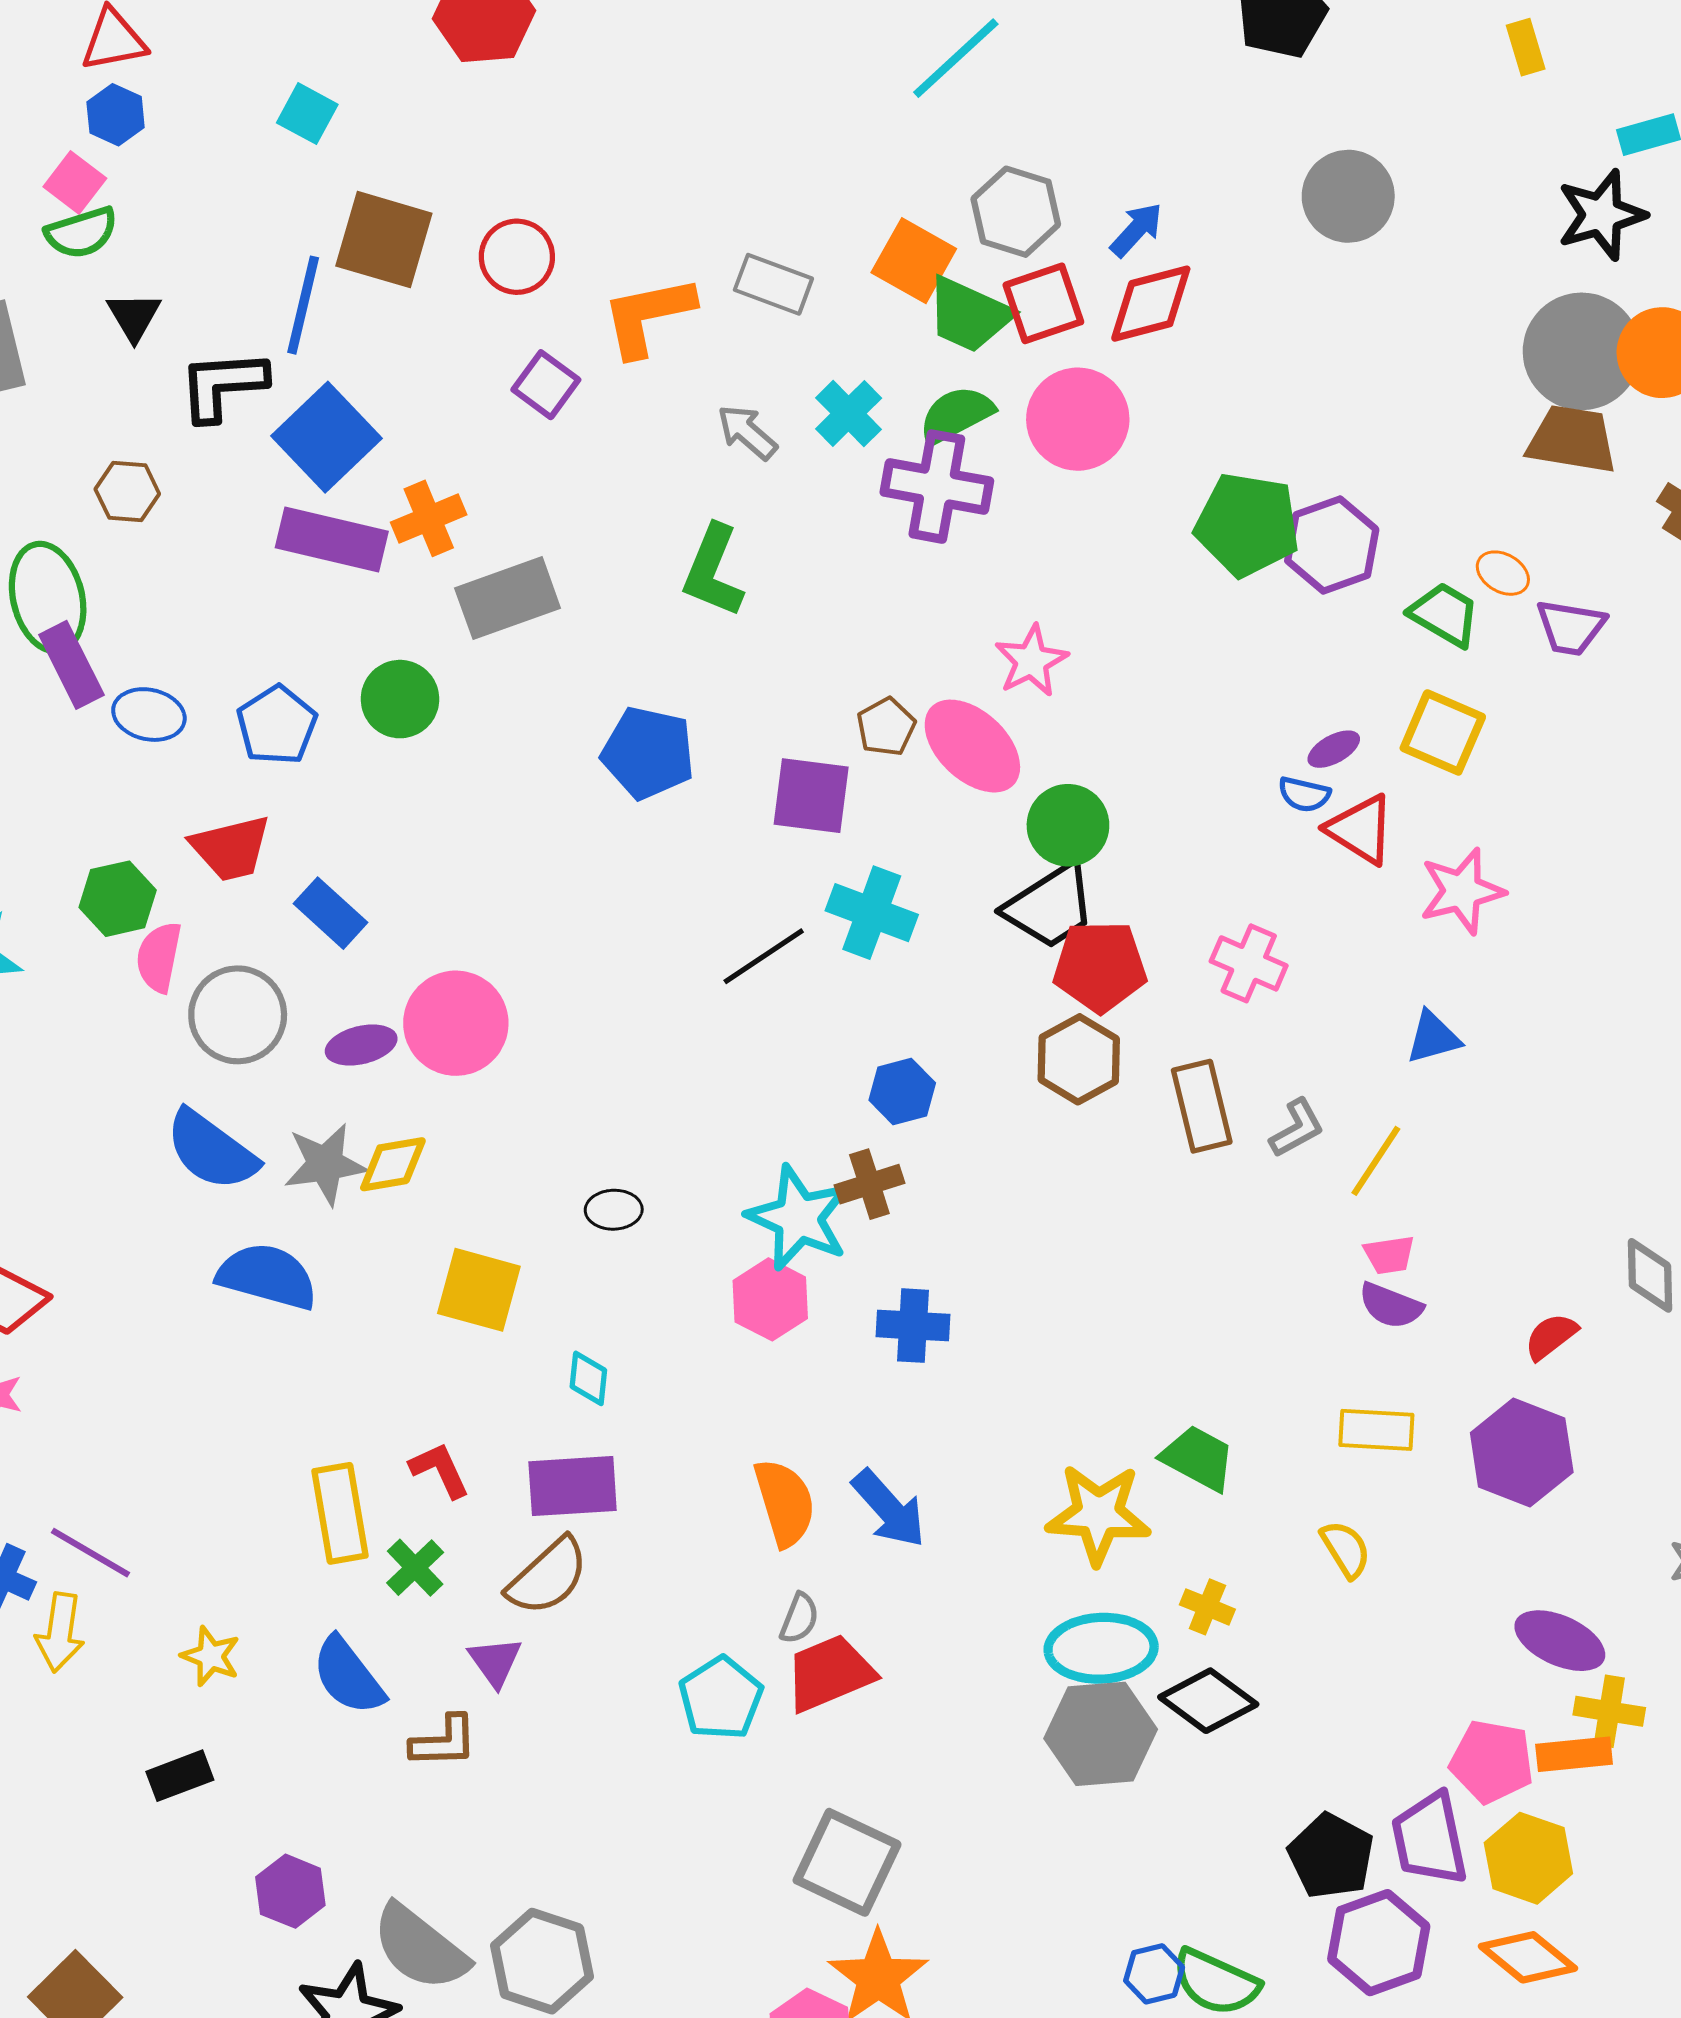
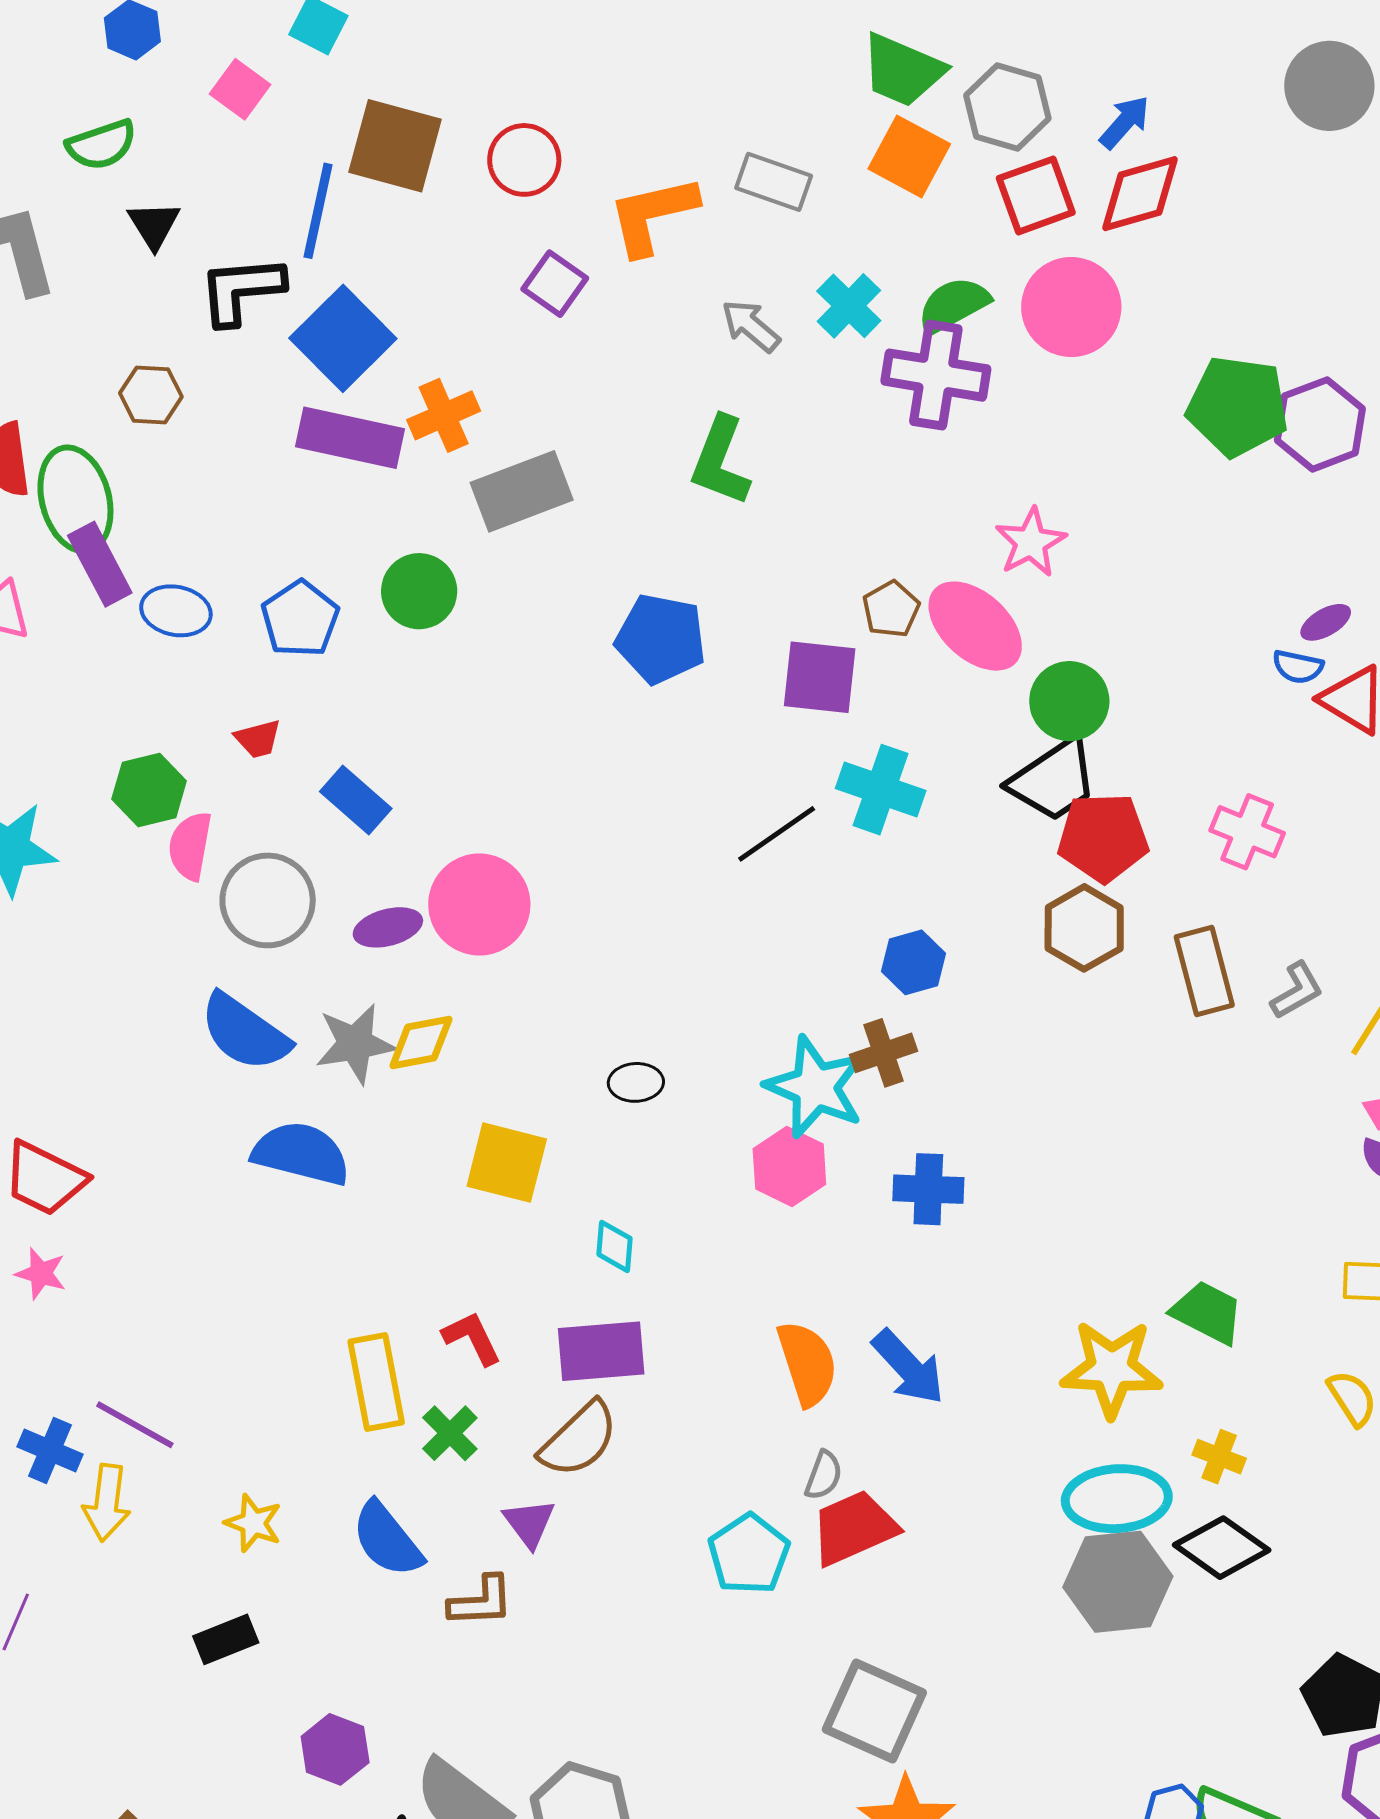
pink square: (75, 183) -> (240, 89), moved
green trapezoid: (969, 315) -> (903, 70), moved
red trapezoid: (231, 848) -> (258, 739), size x0.6

